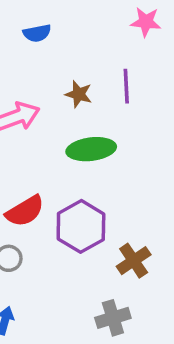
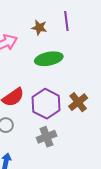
brown cross: (134, 261) -> (78, 102), moved
gray cross: (113, 318) -> (47, 137), moved

